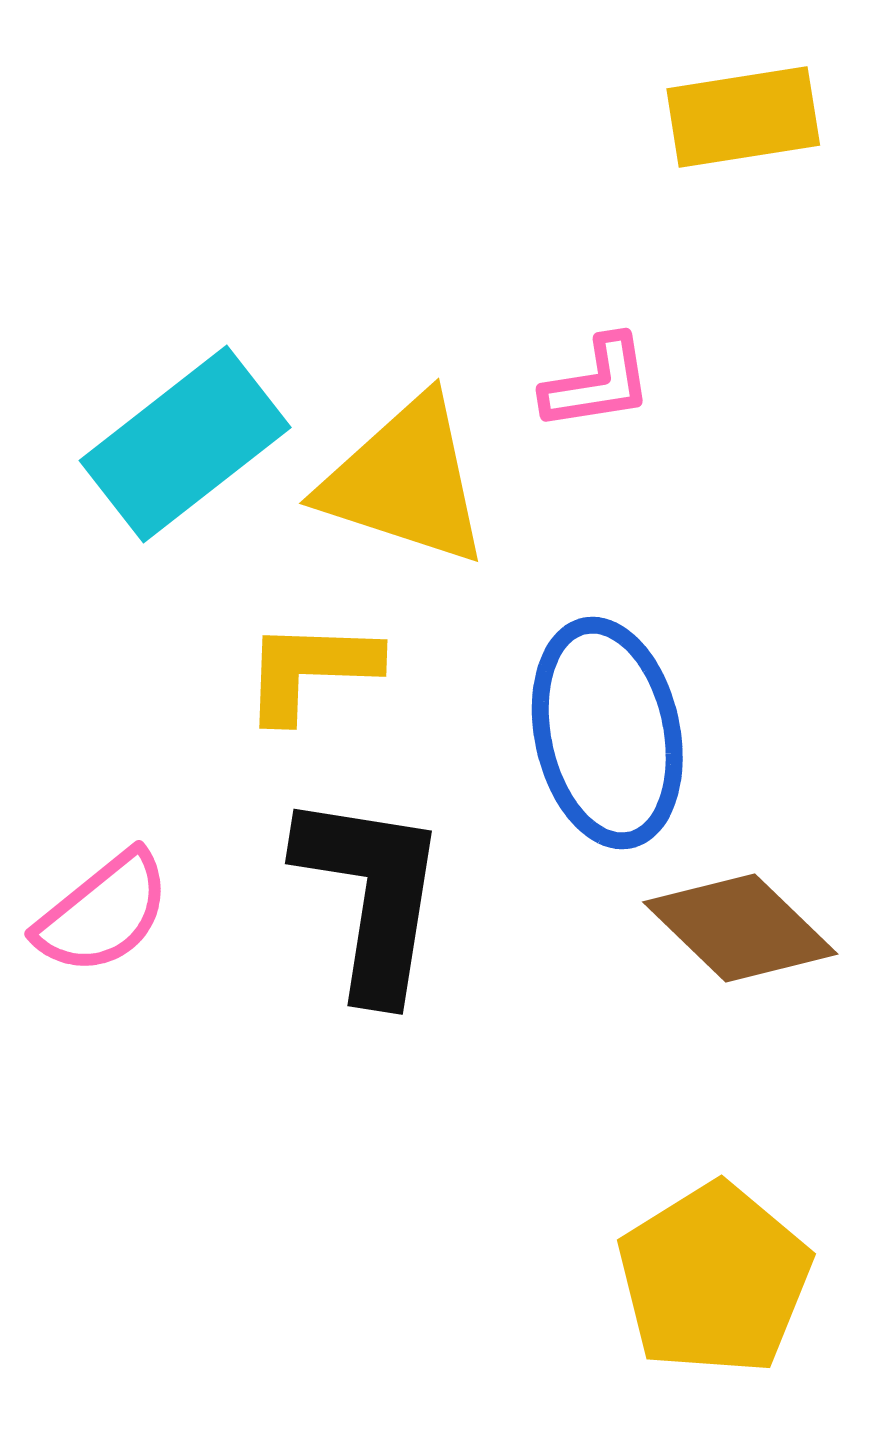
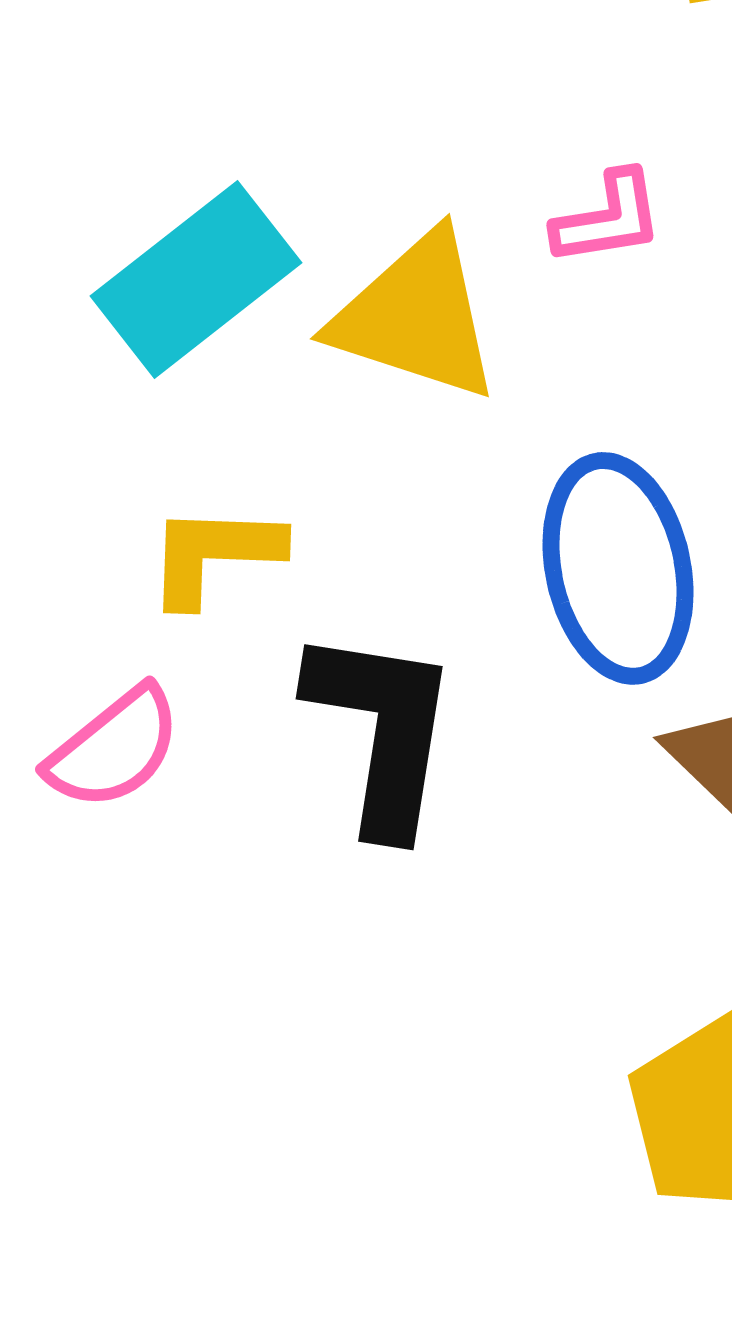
yellow L-shape: (310, 670) -> (214, 554), moved

